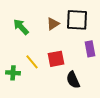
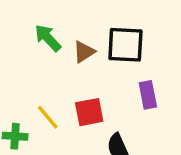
green arrow: (21, 27) -> (48, 38), moved

